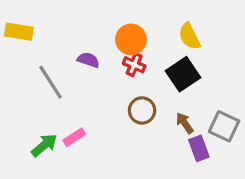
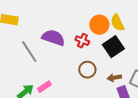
orange circle: (131, 39) -> (99, 25), moved
purple semicircle: (88, 60) -> (53, 38), size x1.6
brown arrow: (185, 123) -> (114, 78), turned -64

